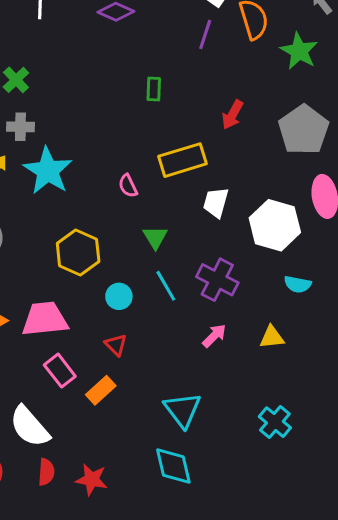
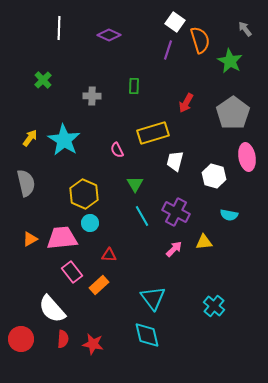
gray cross: (20, 127) -> (92, 96), moved
white hexagon: (275, 225) -> (214, 176), size x0.7
cyan circle: (119, 296) -> (90, 223), moved
yellow triangle: (272, 337) -> (204, 242), moved
red triangle: (116, 345) -> (109, 255), turned -42

